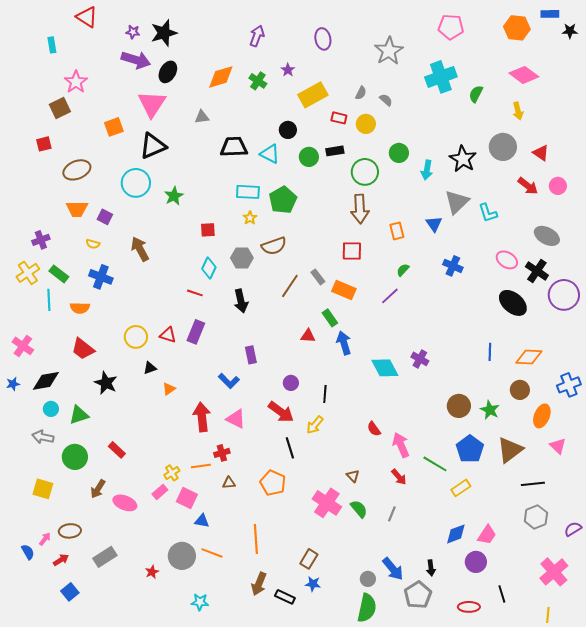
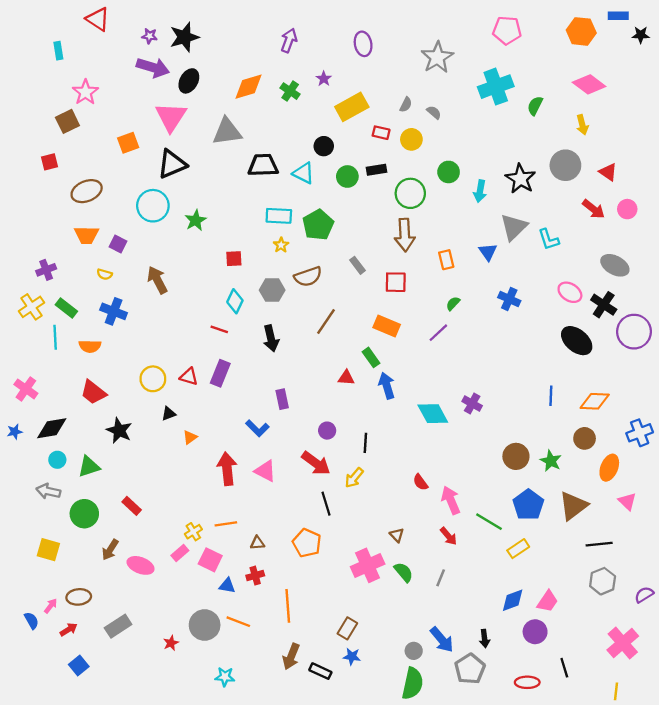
gray triangle: (202, 117) -> (227, 132), size x1.8
gray rectangle: (318, 277) -> (357, 265), moved
red cross: (222, 453) -> (255, 576), moved
pink cross: (327, 503) -> (368, 565), turned 32

